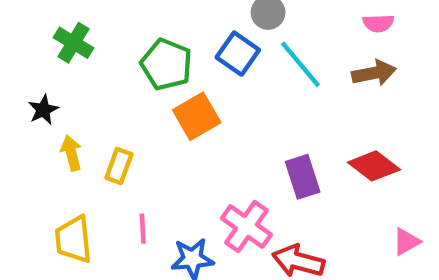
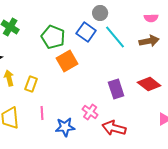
pink cross: (246, 226) -> (90, 112), size x0.7

